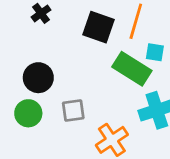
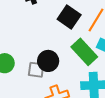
black circle: (38, 78) -> (48, 61), moved

